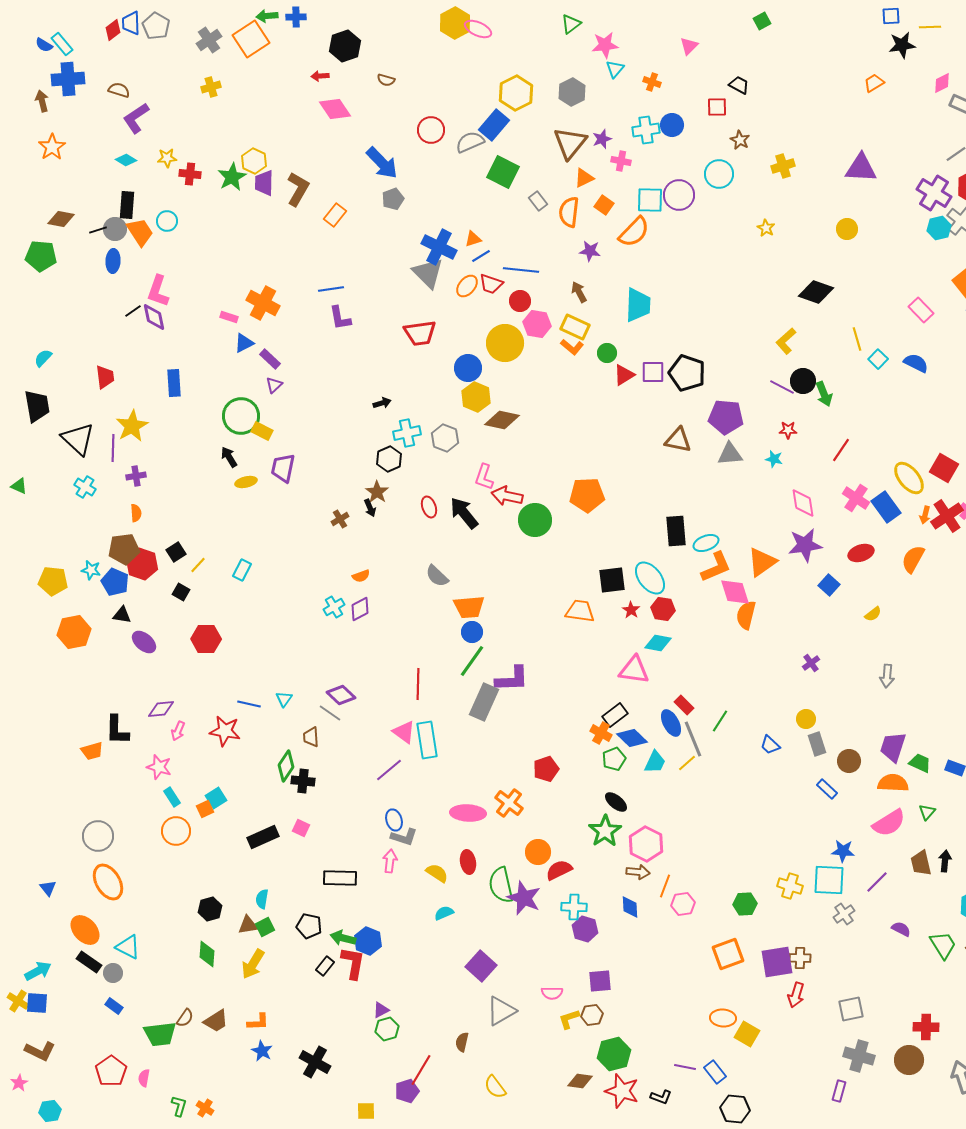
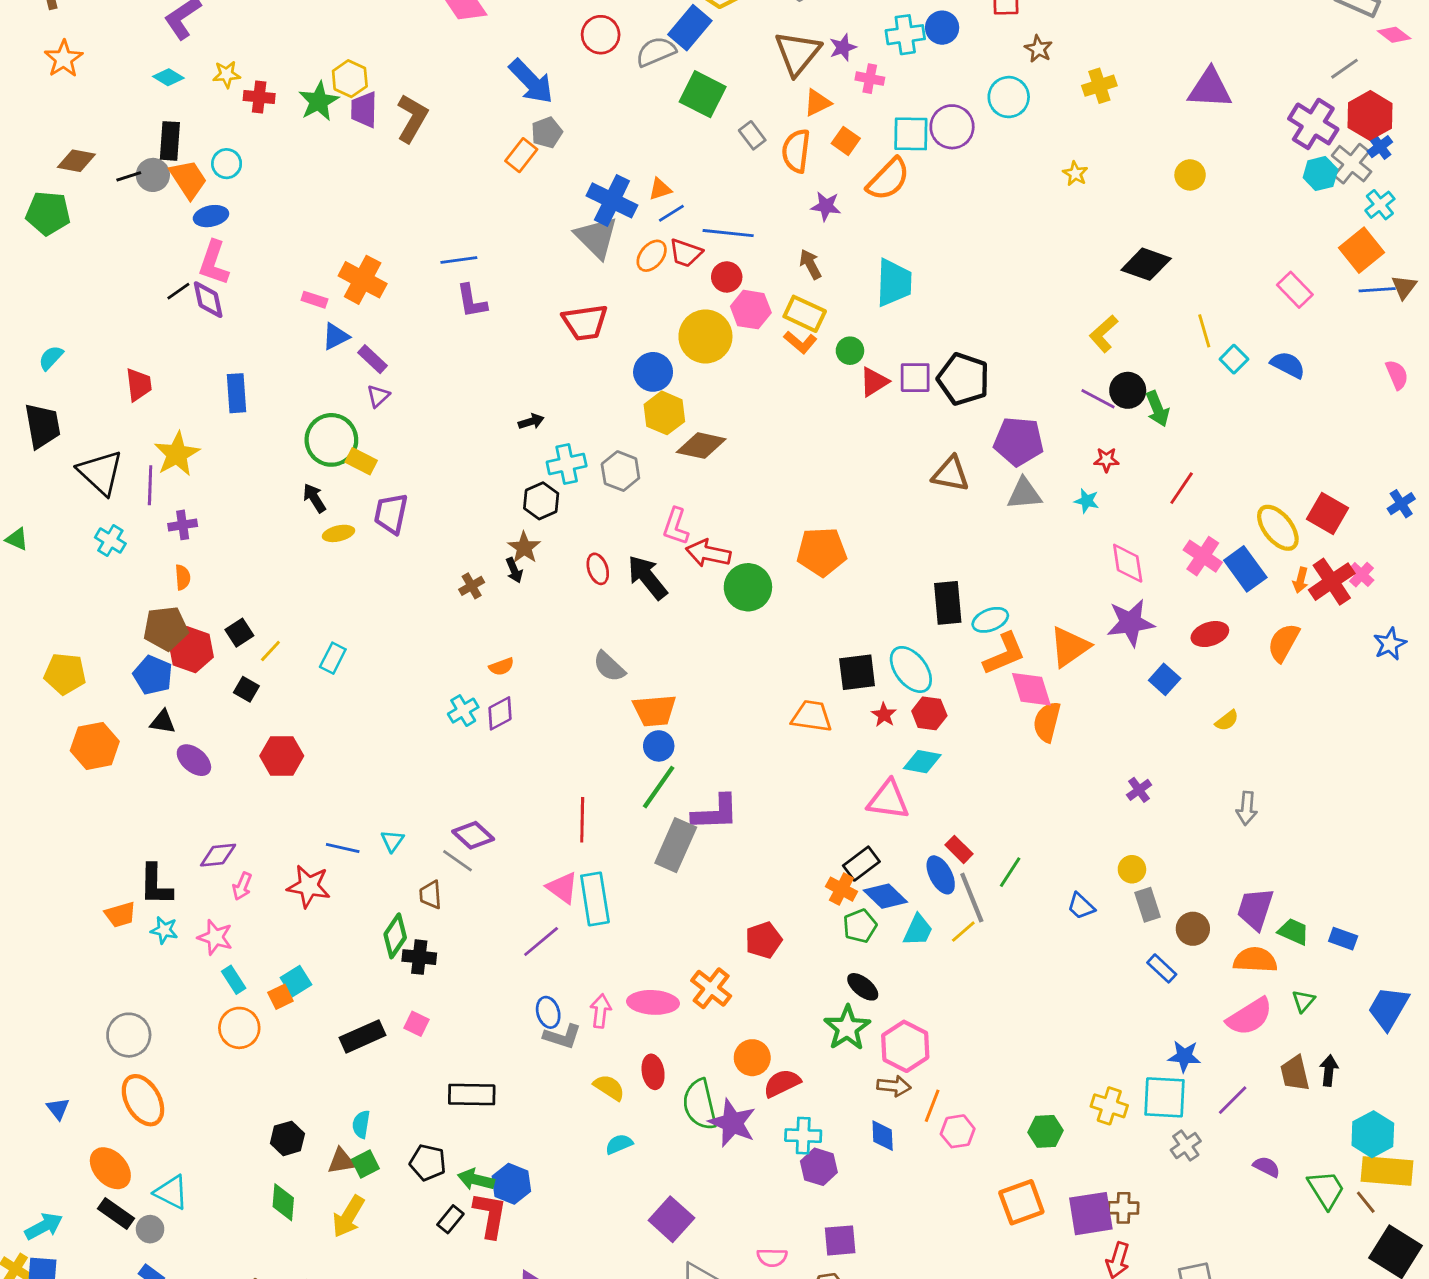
orange rectangle: (335, 215) -> (521, 155), moved
blue ellipse: (113, 261) -> (211, 216), moved, turned 75
cyan star: (91, 570) -> (164, 930), moved
pink arrow: (390, 861) -> (601, 1011), moved

